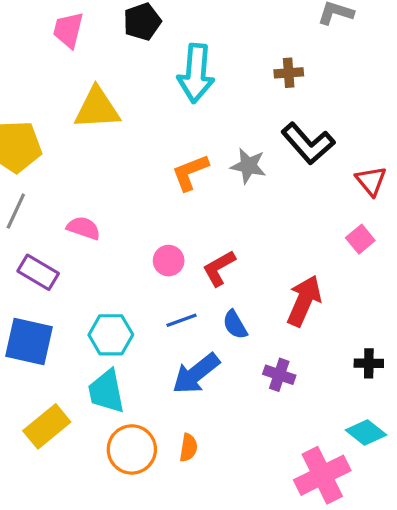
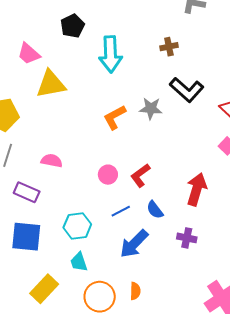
pink trapezoid: (68, 30) -> (29, 54), moved, turned -55
cyan trapezoid: (106, 391) -> (79, 262), size x0.7

